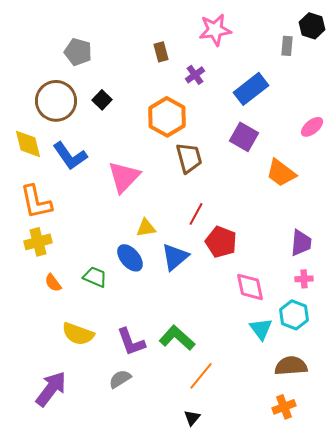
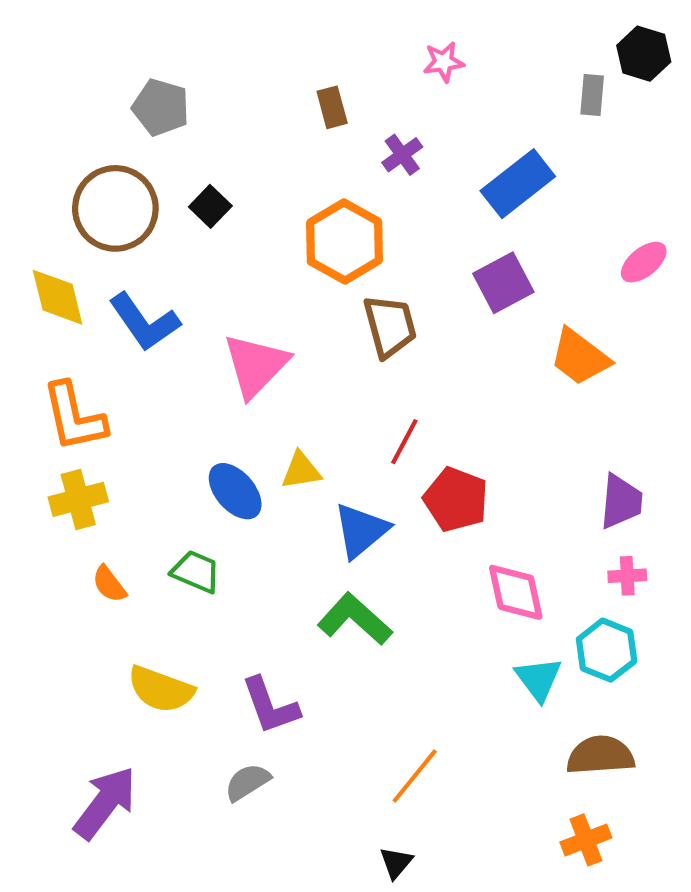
pink star: (215, 30) -> (444, 62), size x0.6
purple square: (244, 137) -> (503, 283), turned 32
blue ellipse: (130, 258) -> (235, 491), moved
green L-shape: (177, 338) -> (355, 619), moved

